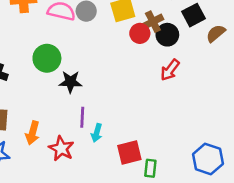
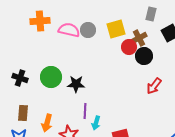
black circle: (167, 35) -> (144, 56), moved
green circle: (47, 58) -> (51, 77), moved
red arrow: (170, 70) -> (154, 86), moved

